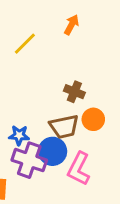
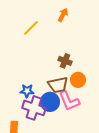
pink L-shape: (79, 169) -> (69, 101), moved, turned -50

